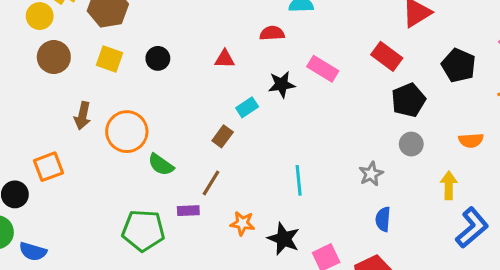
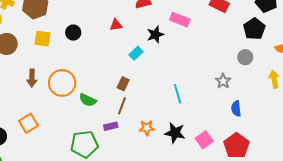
black pentagon: (408, 100) -> (254, 29), moved
brown rectangle: (223, 136) -> (123, 84), moved
orange square: (49, 167) -> (29, 123), moved

